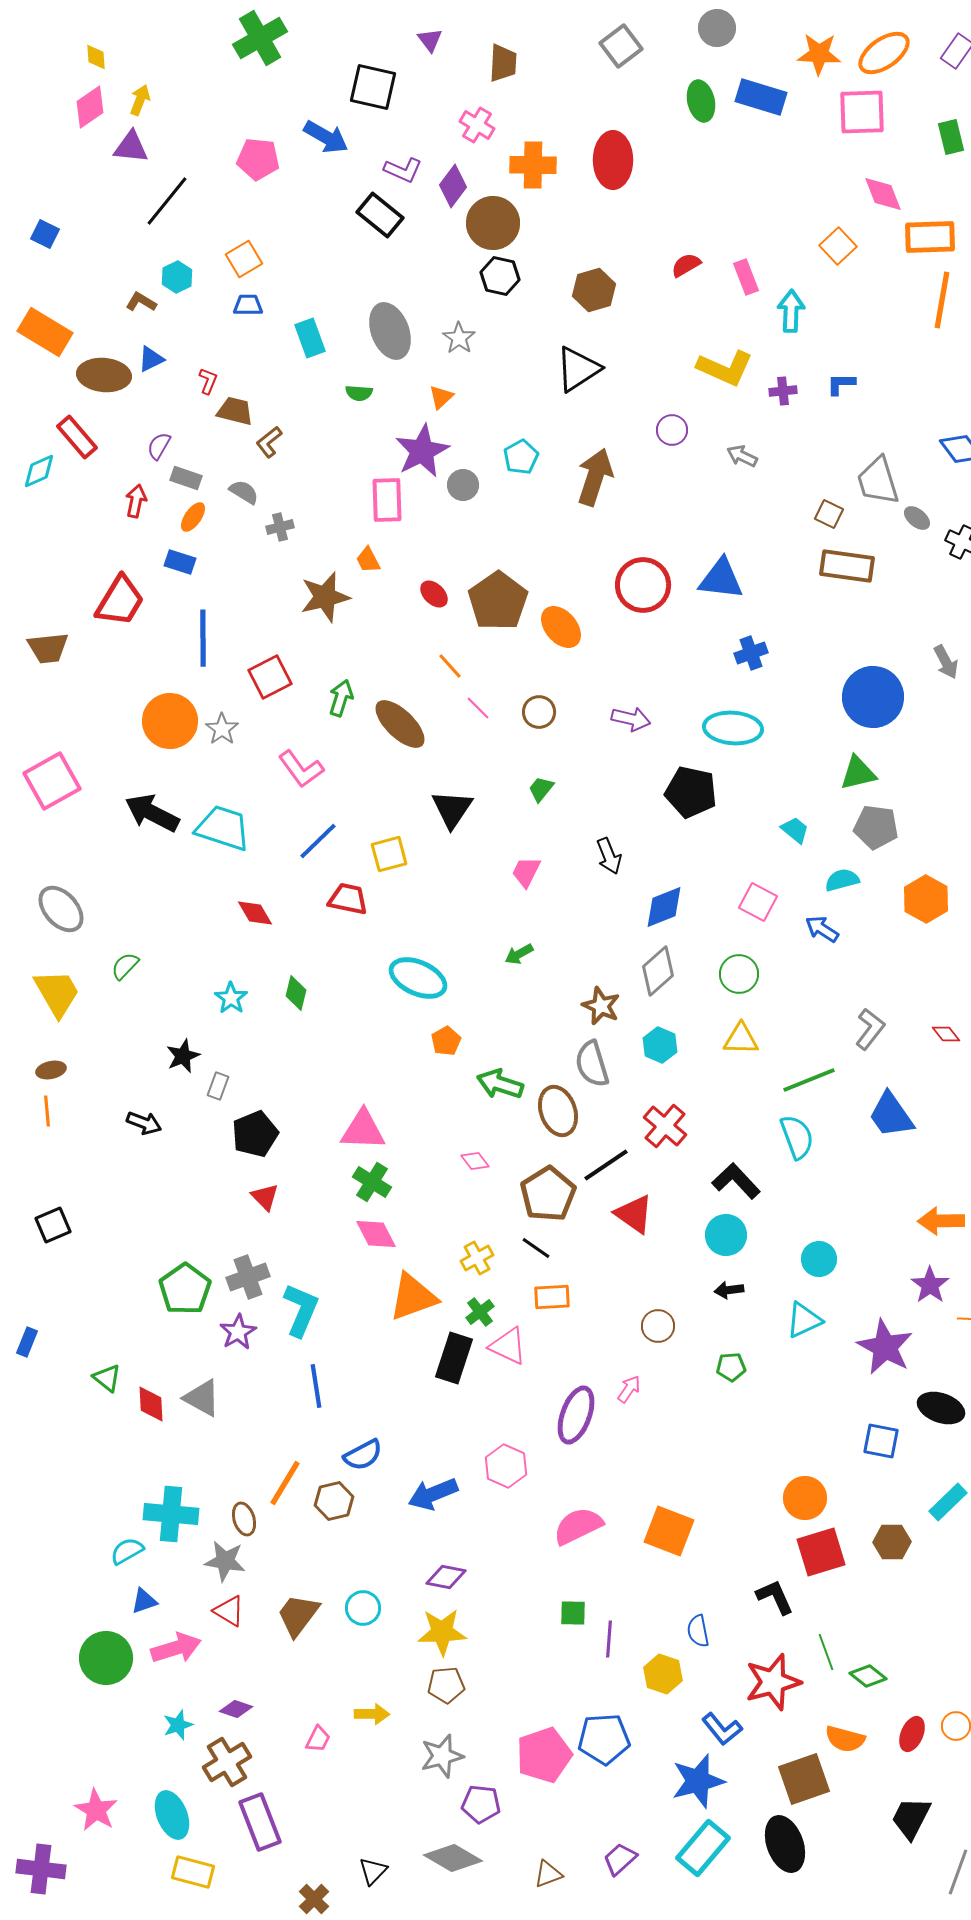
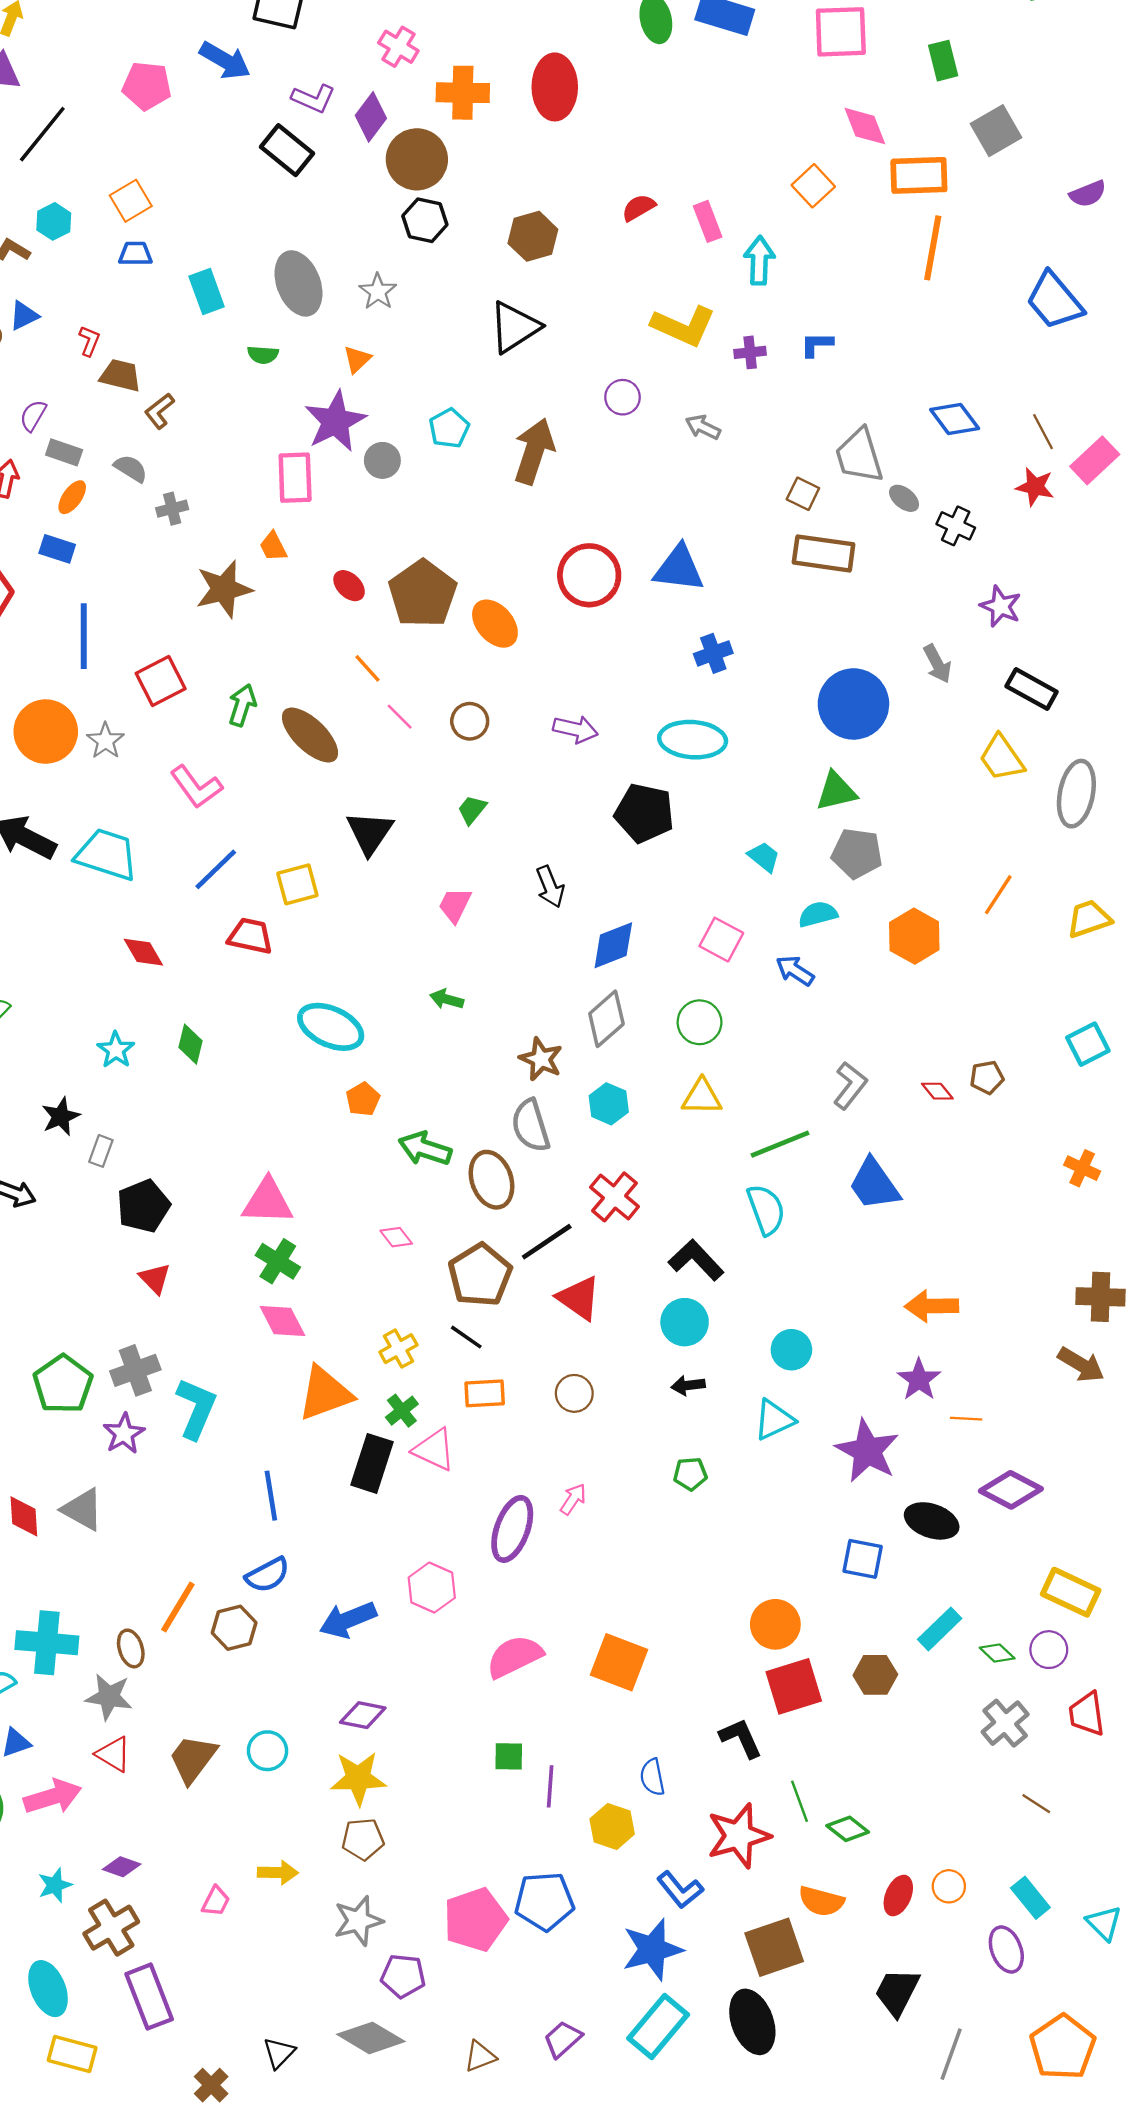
green arrow: (519, 954) -> (447, 999), turned 44
brown circle: (658, 1326) -> (574, 1393), moved
blue line: (316, 1386) -> (271, 1496), moved

